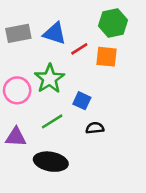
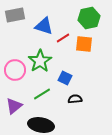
gray rectangle: (18, 33) -> (15, 15), moved
purple triangle: (16, 137) -> (14, 106), turned -42

